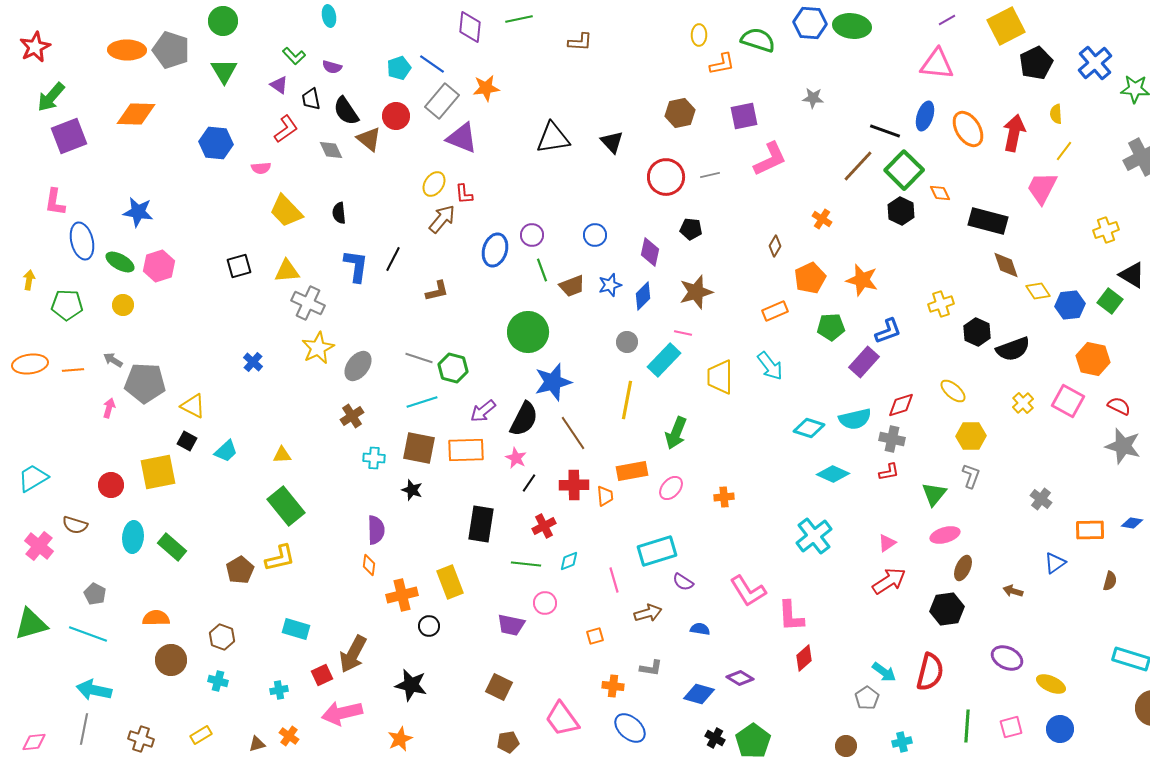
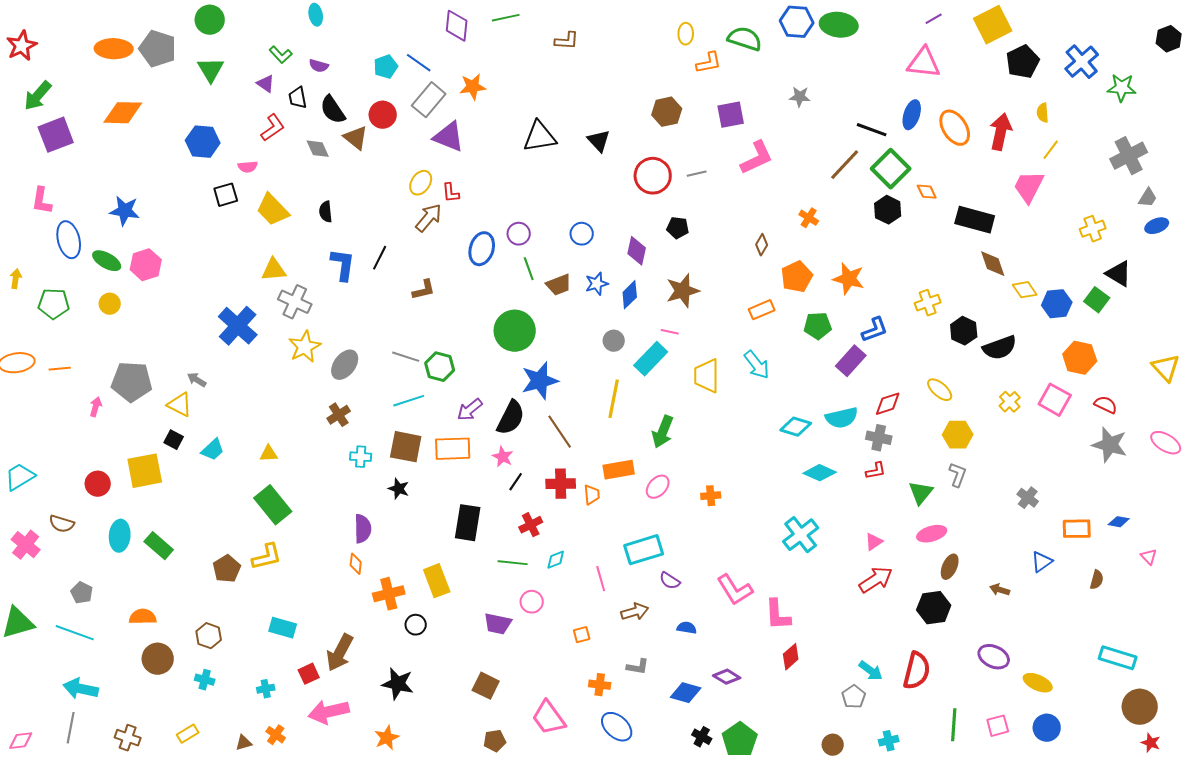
black square: (239, 266) -> (226, 195), moved
gray arrow: (113, 360) -> (197, 380), moved
blue cross: (253, 362) -> (238, 326), moved, size x2.0

